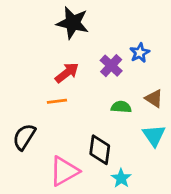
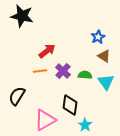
black star: (73, 23) -> (22, 16), moved
purple cross: (111, 66) -> (63, 71), moved
brown triangle: (154, 98) -> (104, 56), moved
cyan triangle: (154, 135) -> (106, 82), moved

